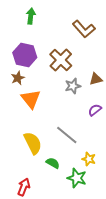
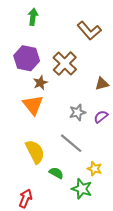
brown star: (18, 78) -> (40, 83), moved
gray star: (73, 86) -> (78, 112), moved

